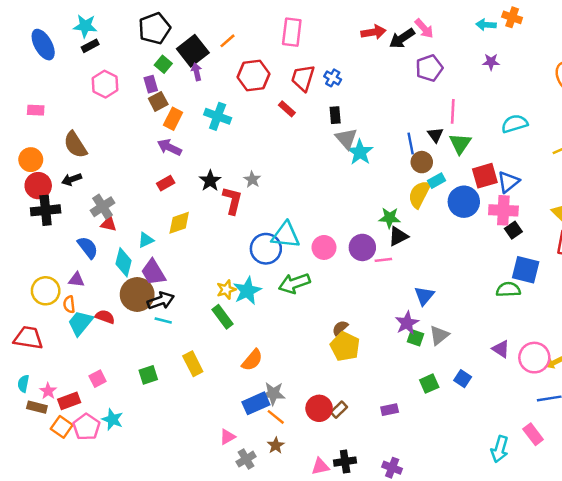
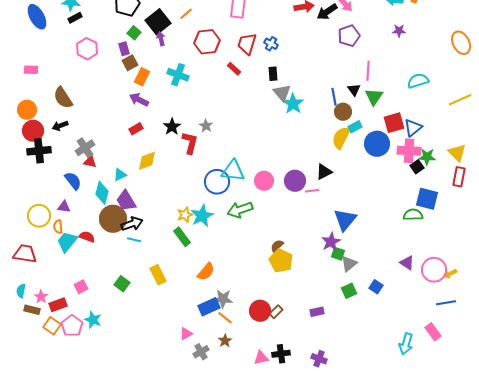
green star: (390, 218) -> (427, 157), moved
blue triangle: (424, 296) -> (345, 220), size x1.4
gray triangle: (439, 335) -> (349, 264), moved
green square: (148, 375) -> (122, 284), turned -35

